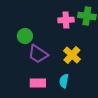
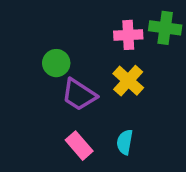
yellow cross: (72, 55) -> (128, 81), moved
pink rectangle: (38, 83) -> (79, 146), turned 49

